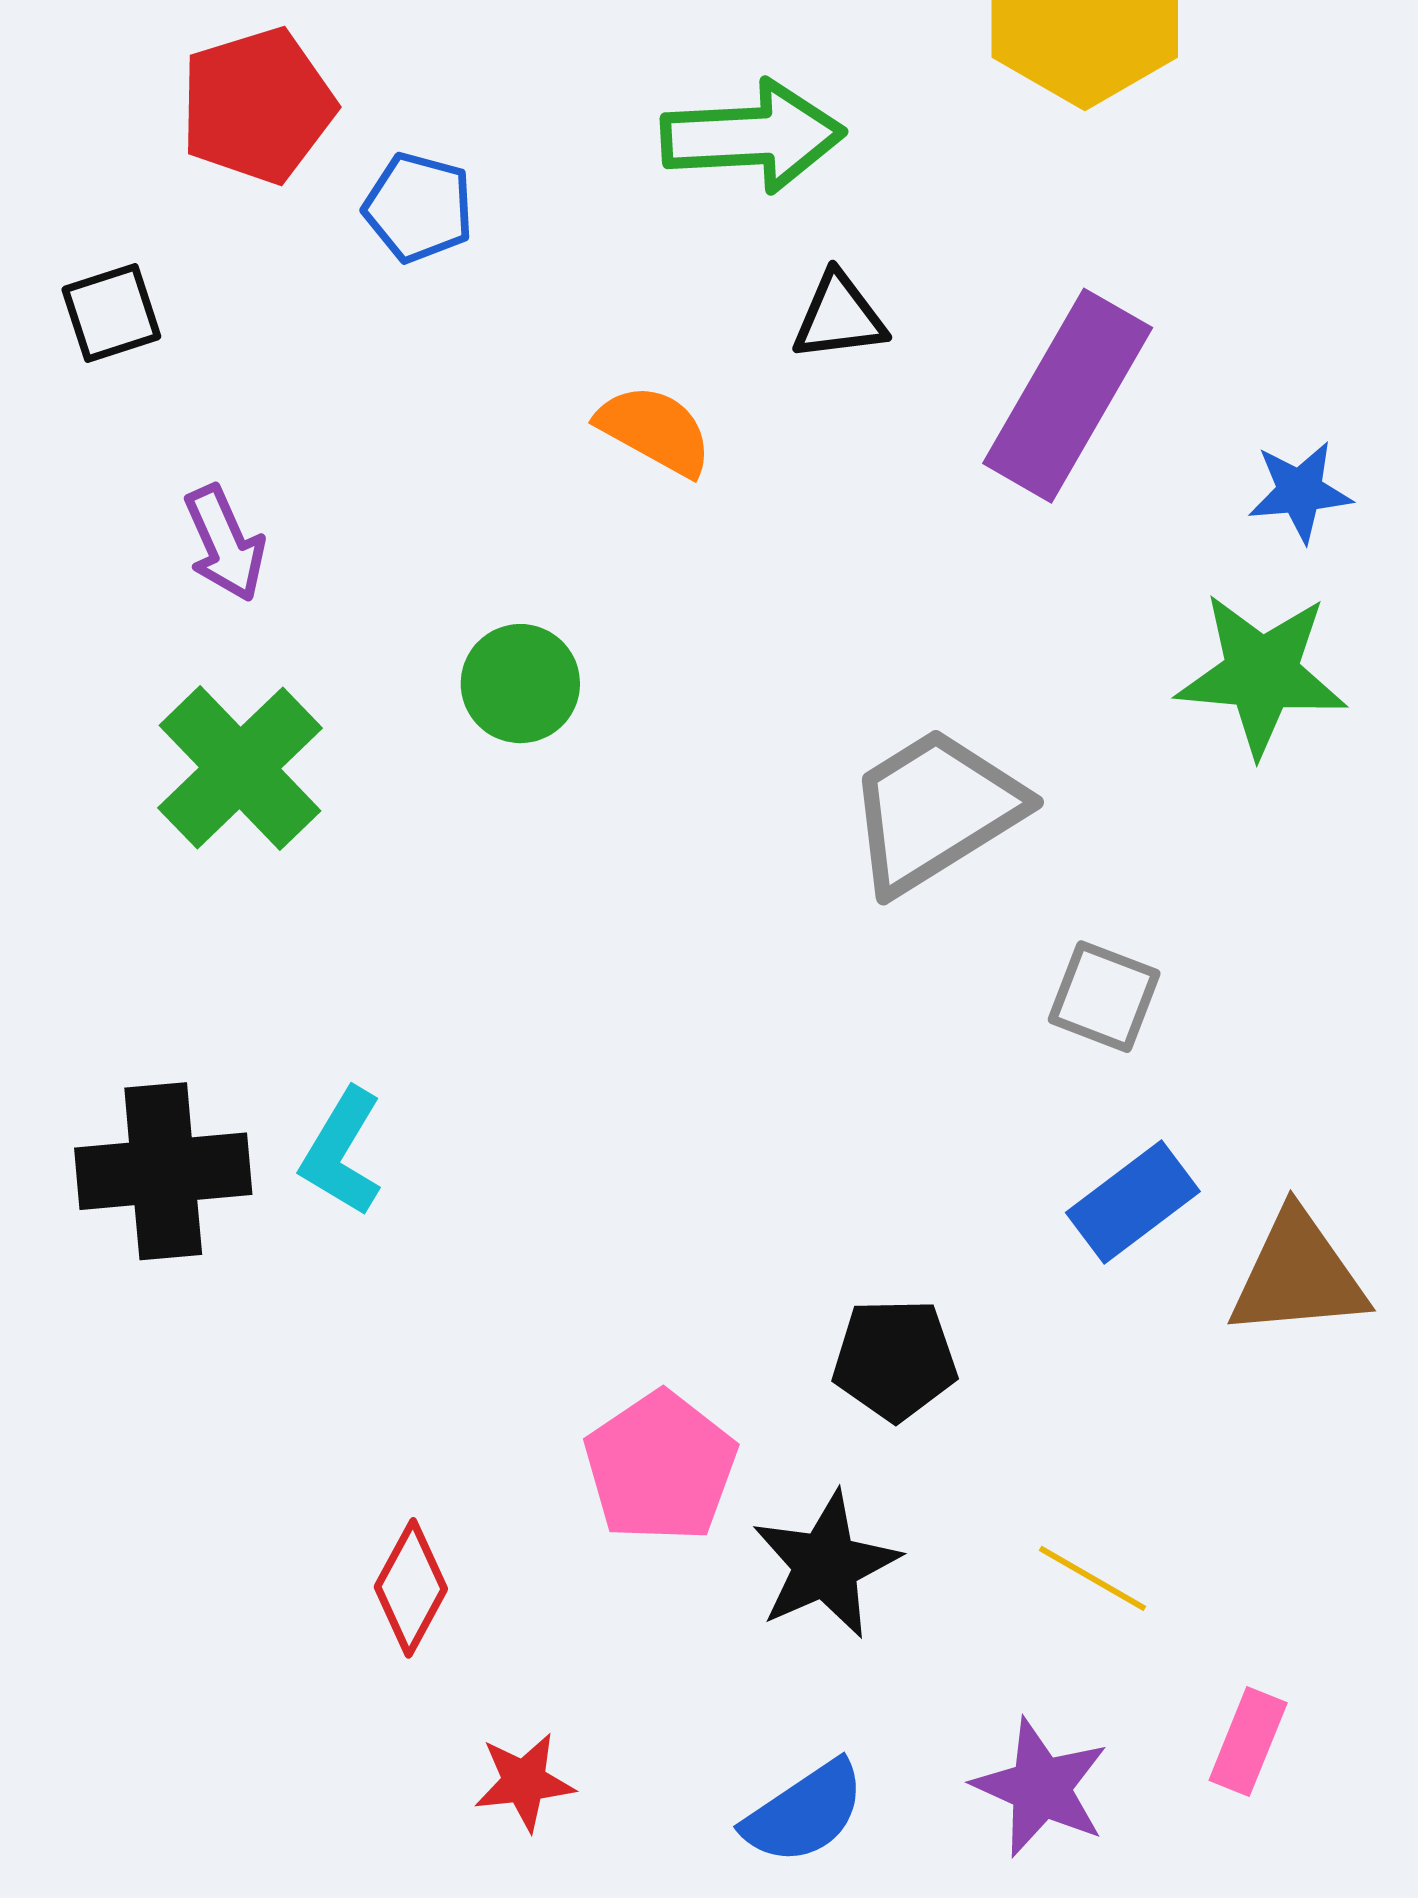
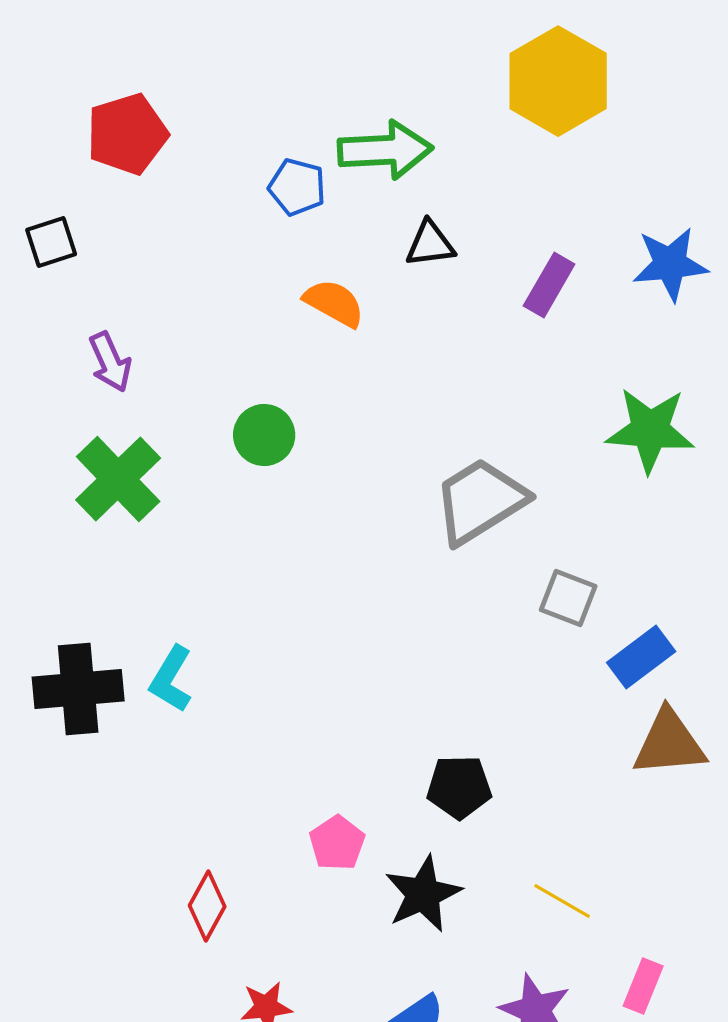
blue pentagon: (419, 207) -> (297, 187), moved
purple rectangle: (1068, 396) -> (549, 285), size x0.6
blue star: (1300, 492) -> (670, 264), moved, size x1.4
blue rectangle: (1133, 1202) -> (641, 657), moved
pink pentagon: (661, 1467) -> (337, 843), size x0.7

